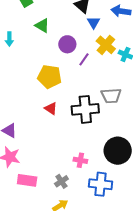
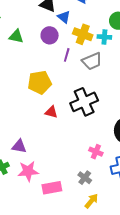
purple circle: (67, 44) -> (50, 35), moved
gray trapezoid: (111, 96) -> (92, 61), moved
pink cross: (80, 160) -> (96, 152), turned 32

